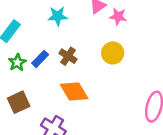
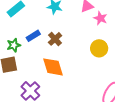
yellow circle: (113, 53) -> (99, 48), moved
green star: (17, 63) -> (14, 45), moved

